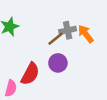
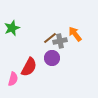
gray cross: (68, 30) -> (60, 41), moved

